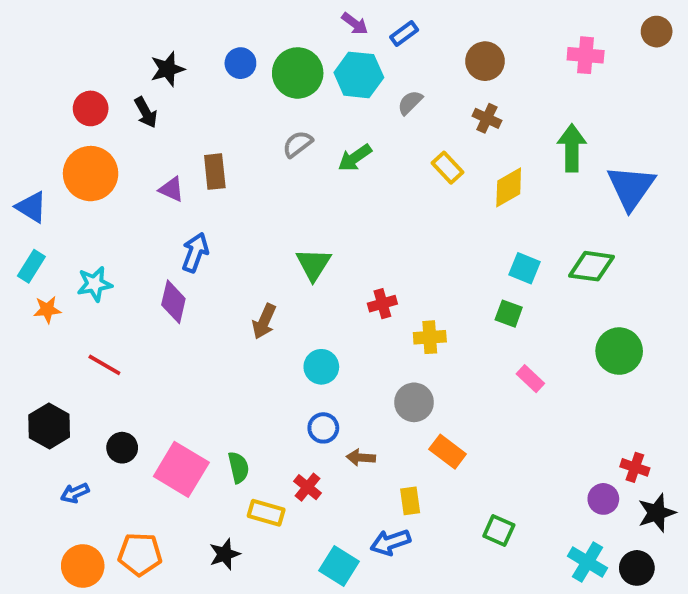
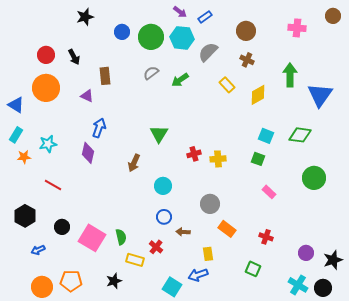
black star: (167, 69) -> (85, 17), moved
gray semicircle: (410, 103) -> (208, 52), size x1.5
brown rectangle: (215, 172) -> (105, 76), moved
yellow cross: (430, 337) -> (218, 159), moved
red cross: (635, 467) -> (266, 237), moved

